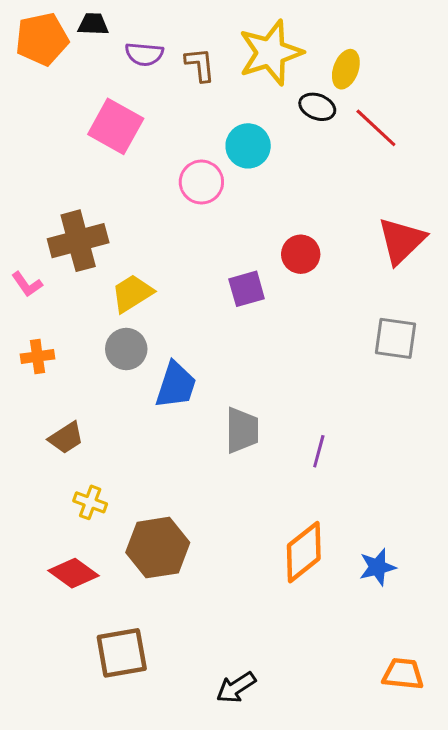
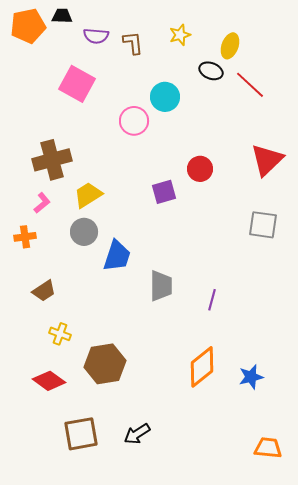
yellow star: (271, 53) -> (180, 35), size x0.5
pink L-shape: (27, 284) -> (42, 203), moved, turned -95
black arrow: (236, 687) -> (137, 434), moved

